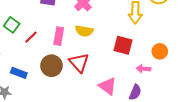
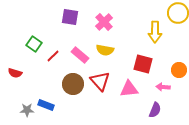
pink rectangle: (59, 36) -> (80, 55), turned -60
blue rectangle: (19, 73) -> (46, 105), moved
pink triangle: (108, 86) -> (129, 89), moved, turned -42

